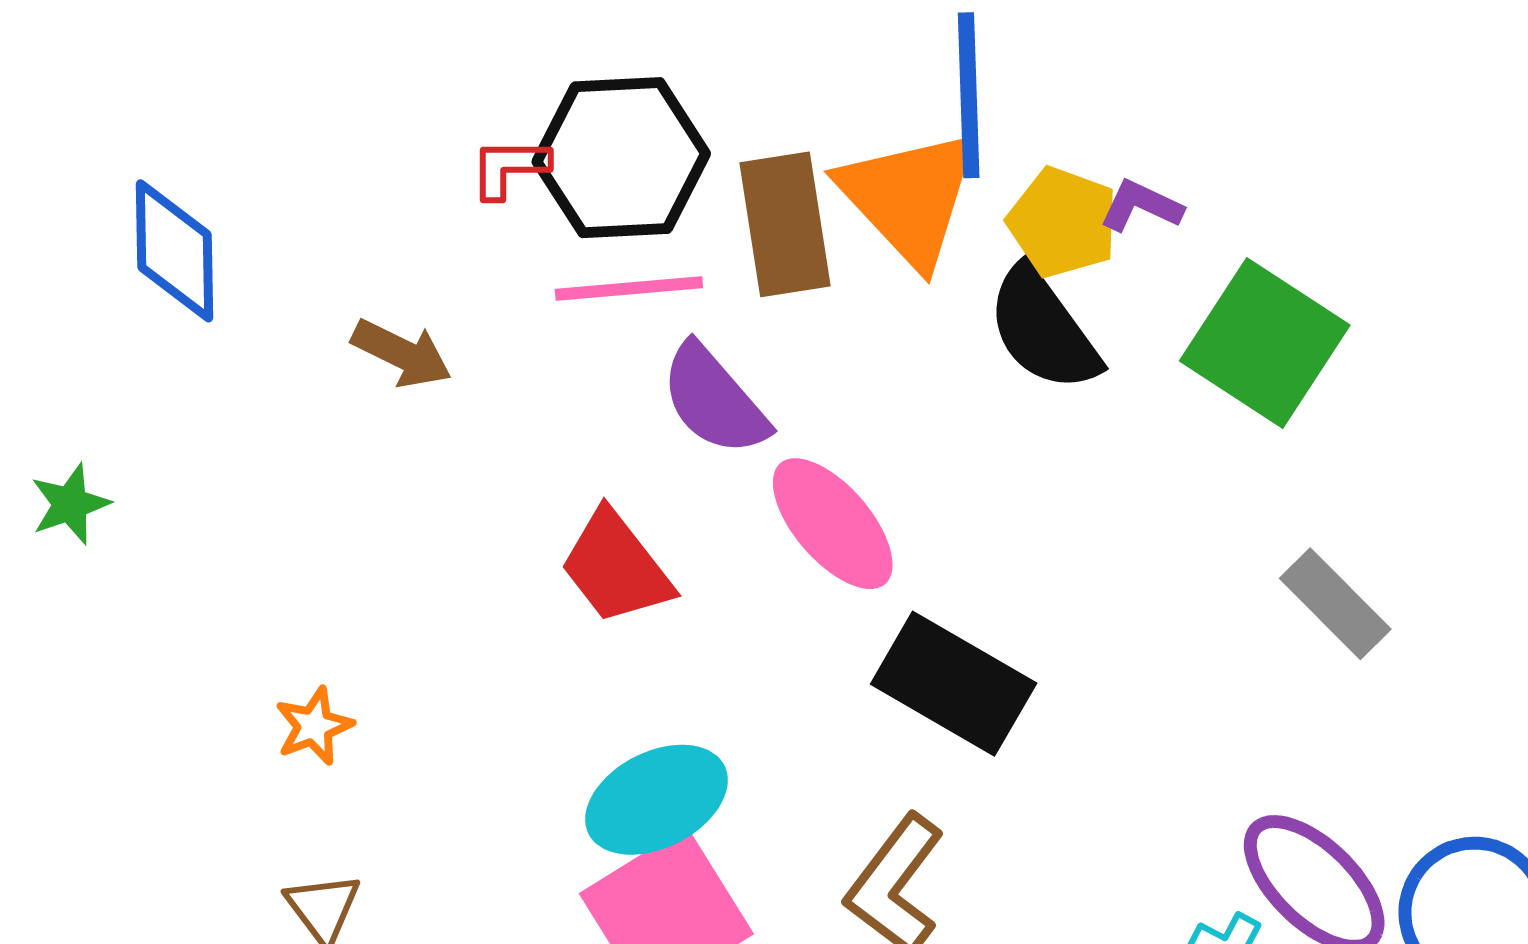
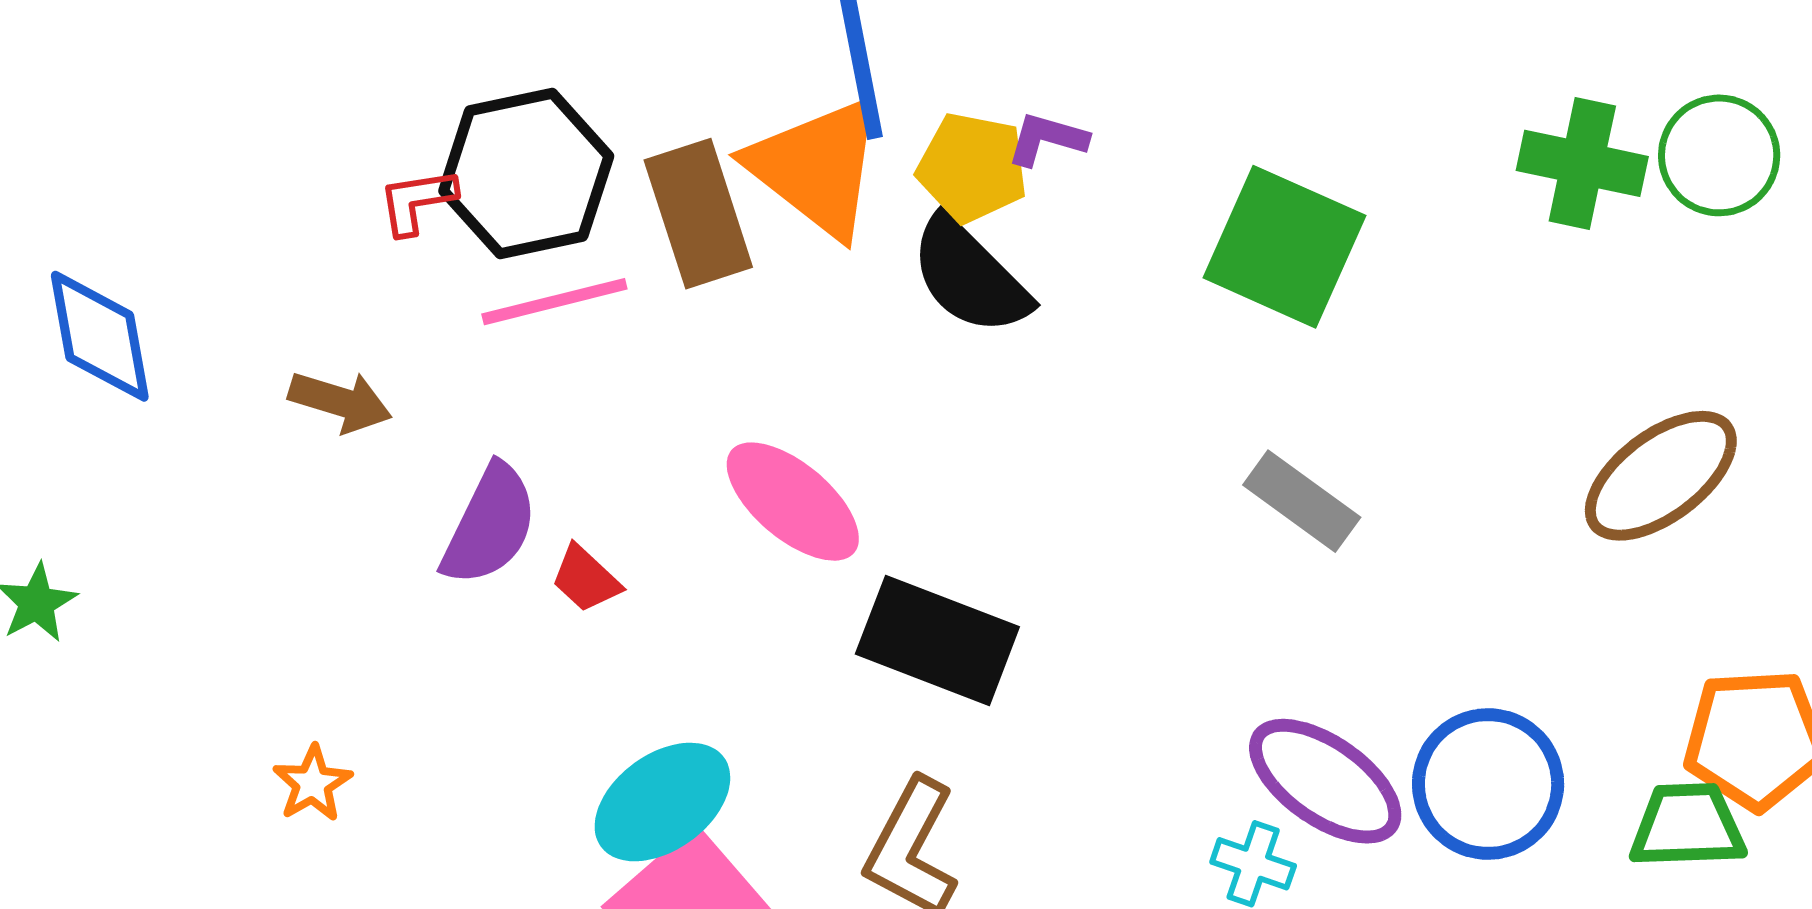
green square: (1265, 343) -> (1284, 247), moved
purple semicircle: (714, 400) -> (490, 525), moved, turned -104
red trapezoid: (616, 567) -> (586, 579), size x0.6

